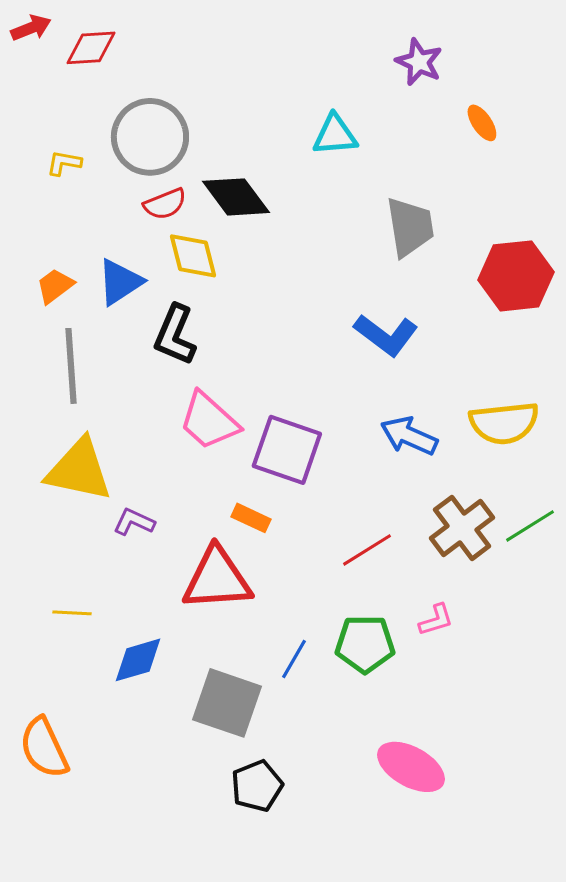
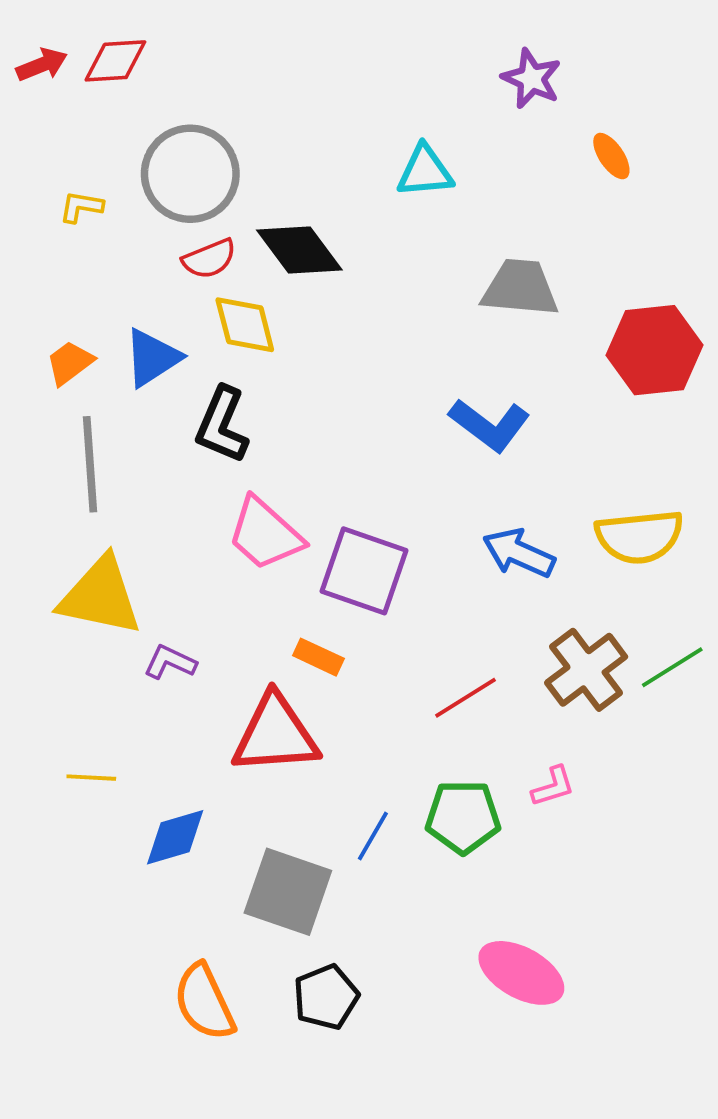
red arrow: (31, 28) -> (42, 65), moved
gray trapezoid: (410, 227) -> (520, 288), turned -76
orange semicircle: (44, 748) -> (204, 1002), moved

